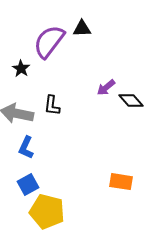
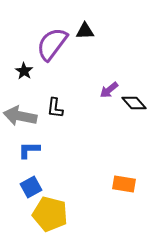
blue L-shape: (26, 148) -> (29, 150), turned 65

